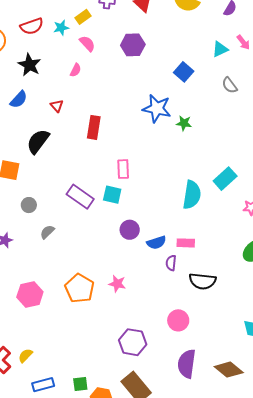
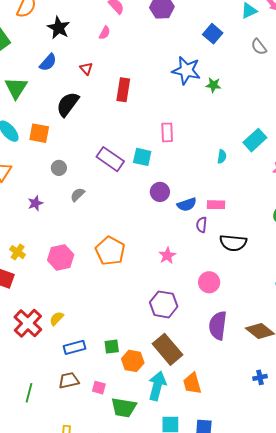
pink rectangle: (123, 169) -> (167, 132), moved
cyan semicircle: (192, 195) -> (222, 157), size x0.5
pink star: (117, 284) -> (167, 255), moved, turned 30

